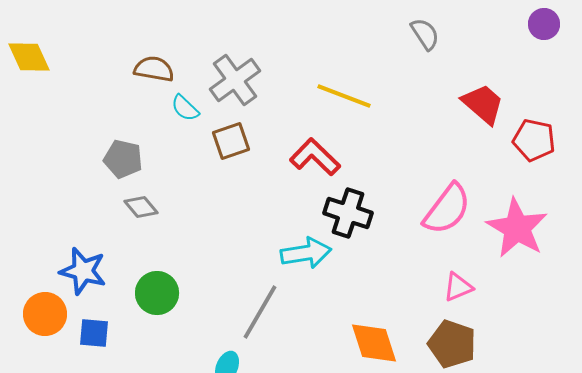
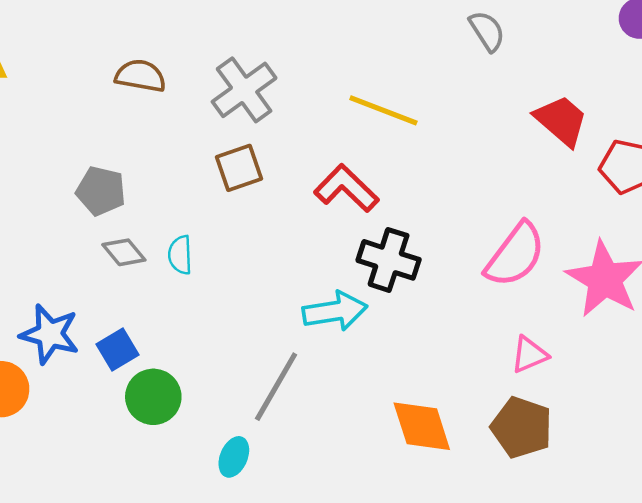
cyan semicircle: (185, 108) -> (180, 255), moved, turned 44
green circle: (157, 293) -> (153, 397), moved
blue square: (94, 333) -> (117, 349), moved, turned -36

